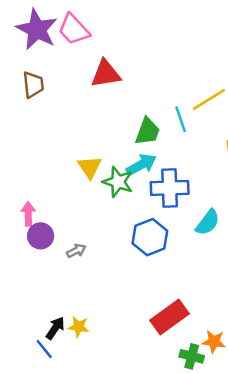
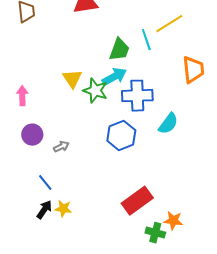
pink arrow: (28, 214) -> (22, 96), moved
blue line: (44, 349) -> (45, 183), moved

